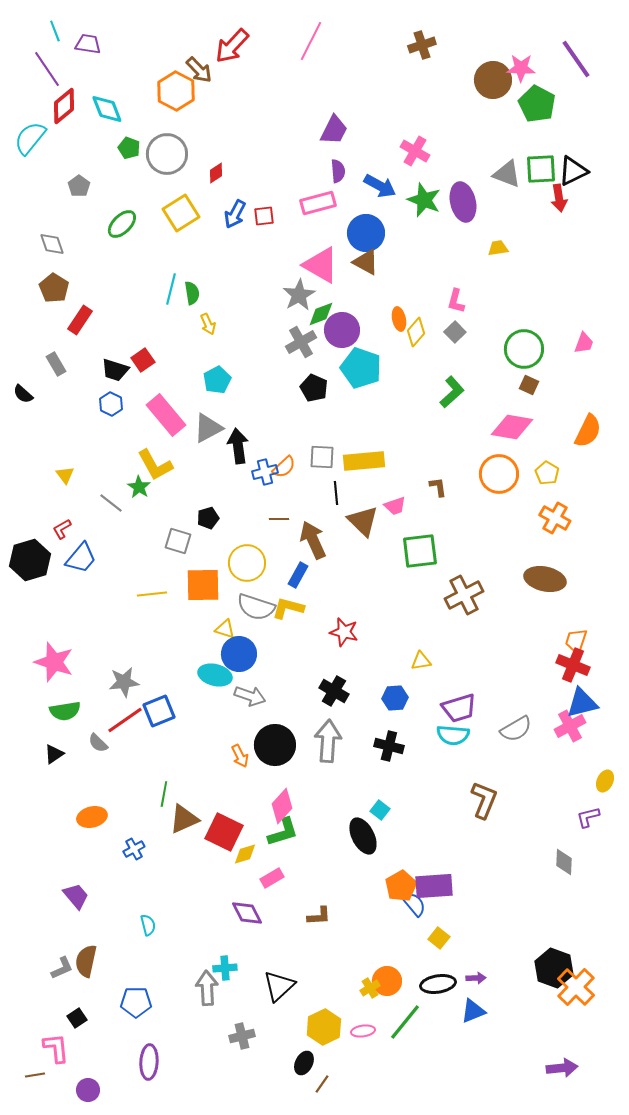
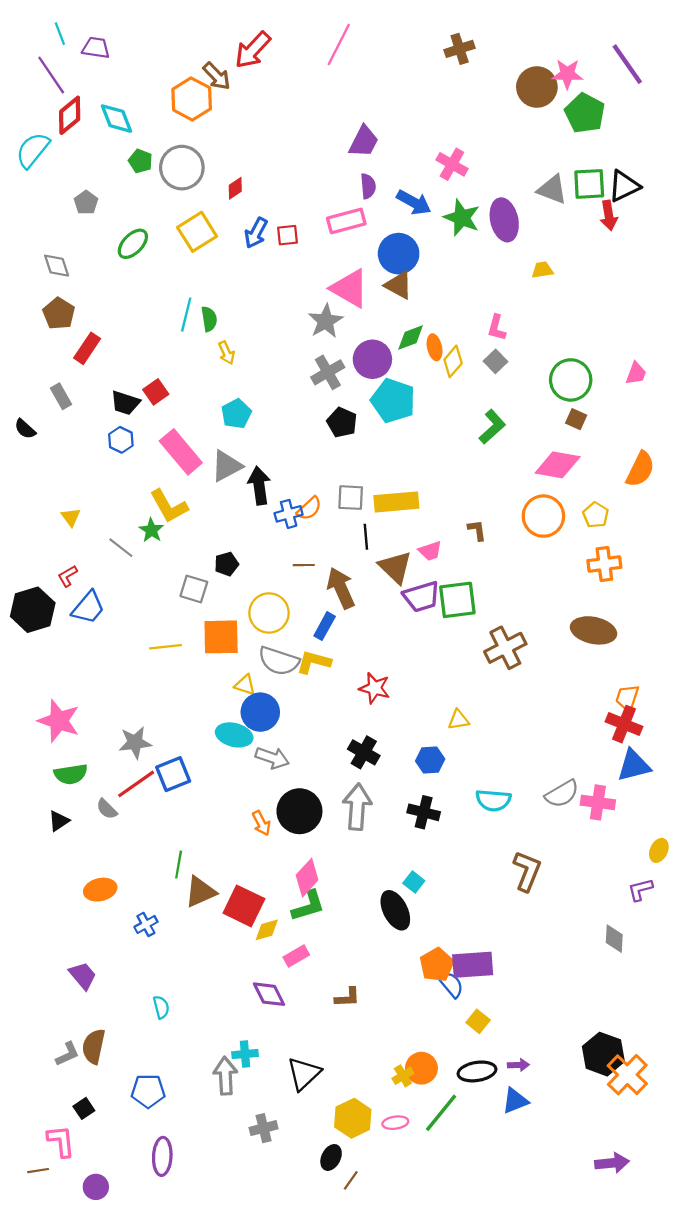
green diamond: (321, 314) -> (411, 337), moved
orange cross: (555, 518) -> (604, 564), turned -36
purple trapezoid: (459, 708) -> (421, 597), moved
pink cross: (570, 726) -> (598, 802), moved, turned 36

